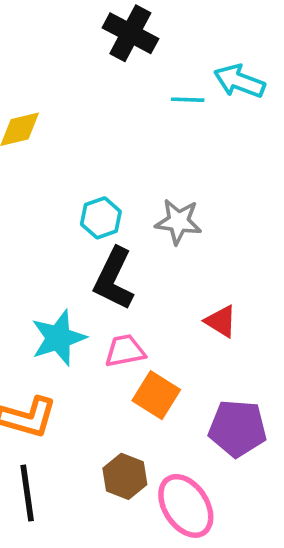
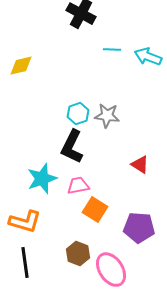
cyan arrow: (239, 81) -> (148, 57), moved
cyan hexagon: (101, 218) -> (78, 114), moved
red triangle: (221, 321) -> (140, 165), moved

